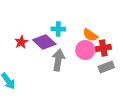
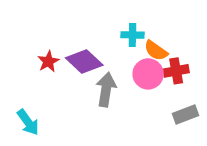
cyan cross: (58, 29) -> (132, 35), moved
gray rectangle: (106, 67) -> (185, 114), moved

